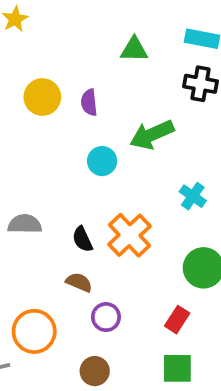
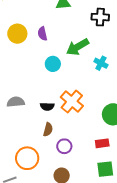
cyan cross: (193, 196) -> (101, 63), moved
black semicircle: (82, 239) -> (47, 106), turned -56
brown semicircle: (79, 282) -> (48, 129), turned 88
red rectangle: (177, 320) -> (102, 143), turned 56

